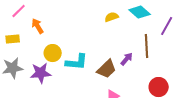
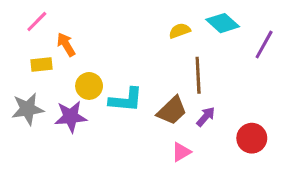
yellow rectangle: (13, 39) -> (41, 64), moved
brown line: (147, 46) -> (198, 75), moved
purple arrow: (127, 59) -> (206, 117), moved

